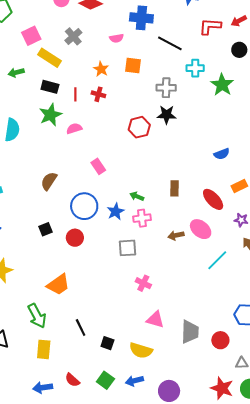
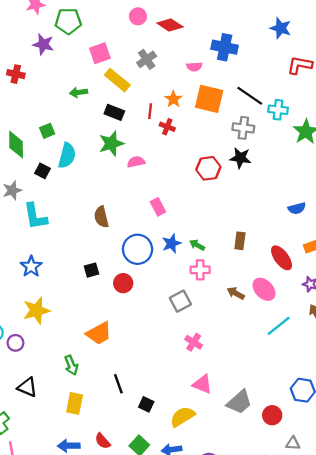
black line: (170, 43) -> (250, 96), moved
orange square: (133, 65) -> (209, 99), size x1.5
red line: (75, 94) -> (150, 111), moved
brown semicircle: (49, 181) -> (101, 217), turned -54
blue star: (116, 212) -> (171, 243), moved
brown arrow: (176, 235) -> (236, 293), turned 35
gray square: (127, 248) -> (180, 301), turned -30
green arrow: (37, 316) -> (71, 365), size x0.7
gray trapezoid: (190, 332) -> (239, 402), turned 40
yellow semicircle: (141, 350) -> (182, 417), turned 125

